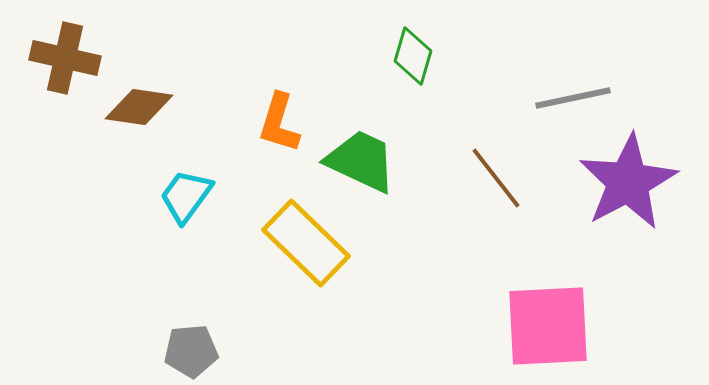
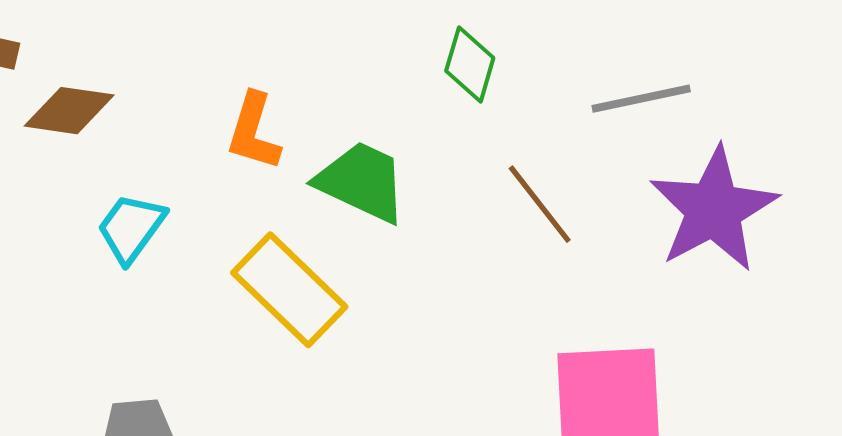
green diamond: (413, 56) -> (470, 64), moved

